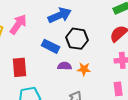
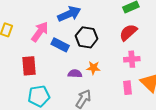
pink arrow: (18, 24) -> (40, 32), moved
purple semicircle: (65, 66) -> (75, 74), moved

